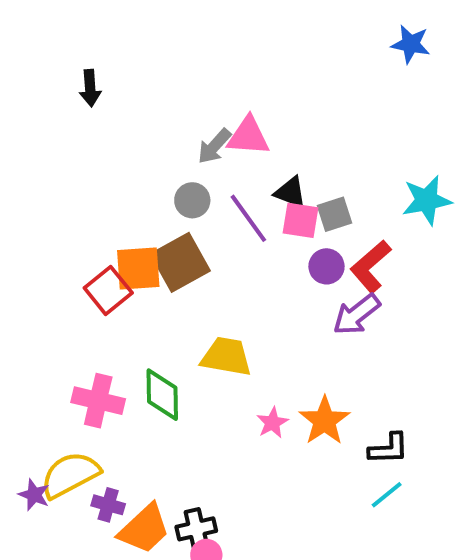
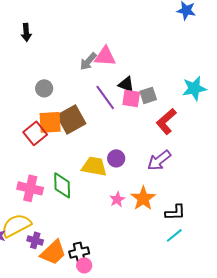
gray circle: (192, 200) -> (44, 88), moved
purple circle: (327, 266) -> (116, 158), moved
purple arrow: (357, 314) -> (159, 160), moved

